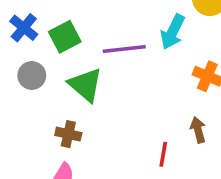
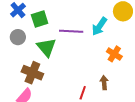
brown cross: (68, 134) -> (32, 73), size x1.5

